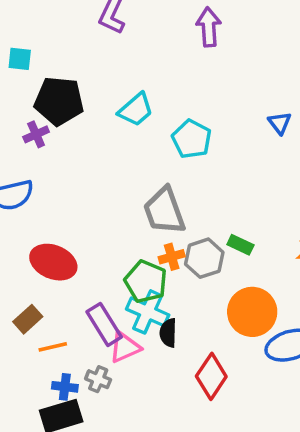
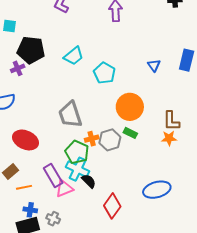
gray trapezoid: (164, 211) -> (70, 115), moved
orange circle: (252, 312) -> (130, 107), moved
black semicircle: (168, 333) -> (89, 181), turned 133
gray cross: (98, 379) -> (53, 219), moved

